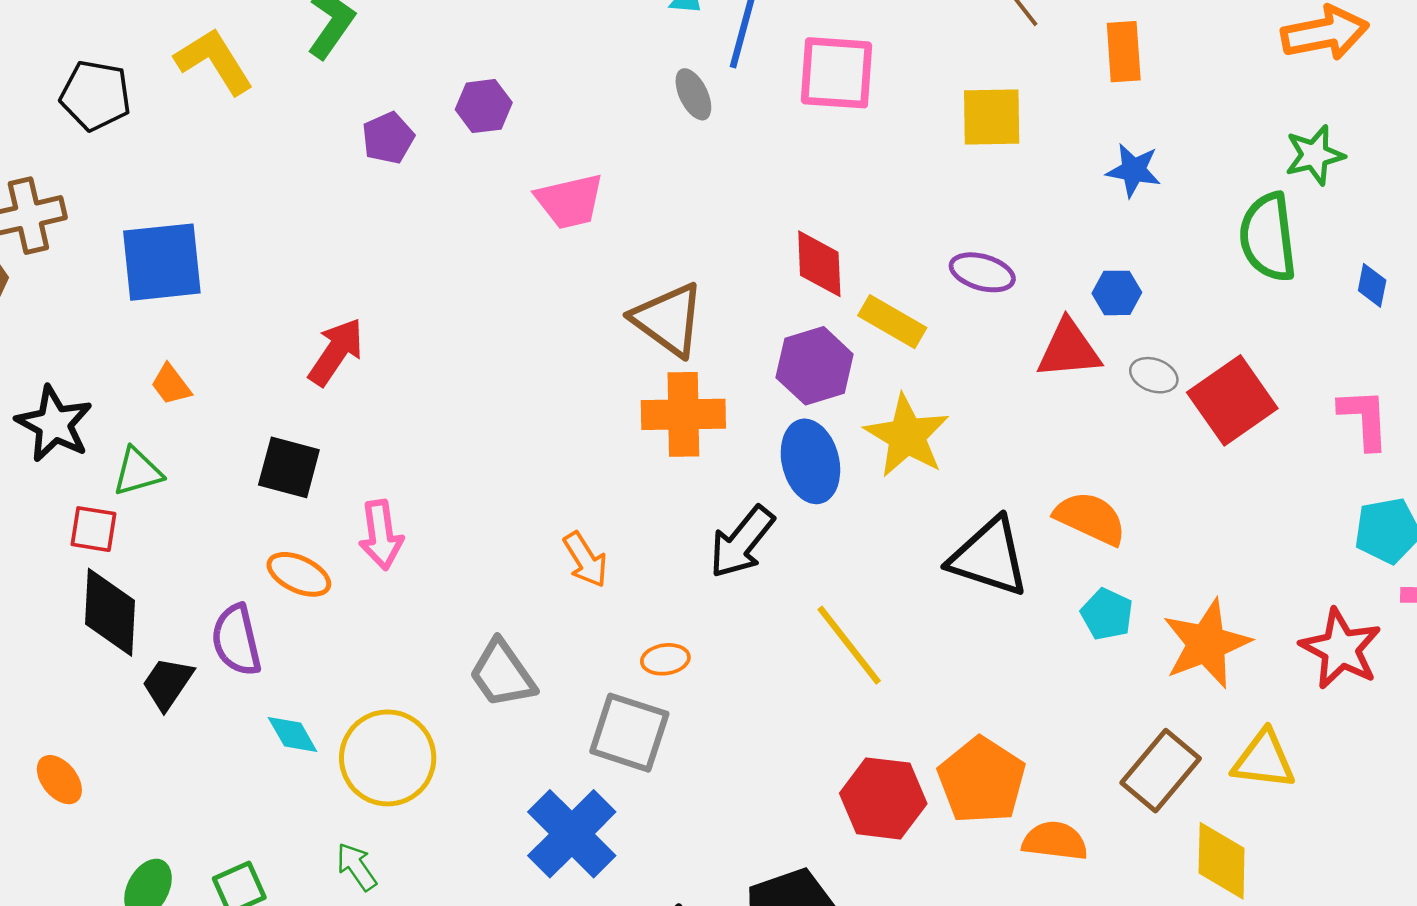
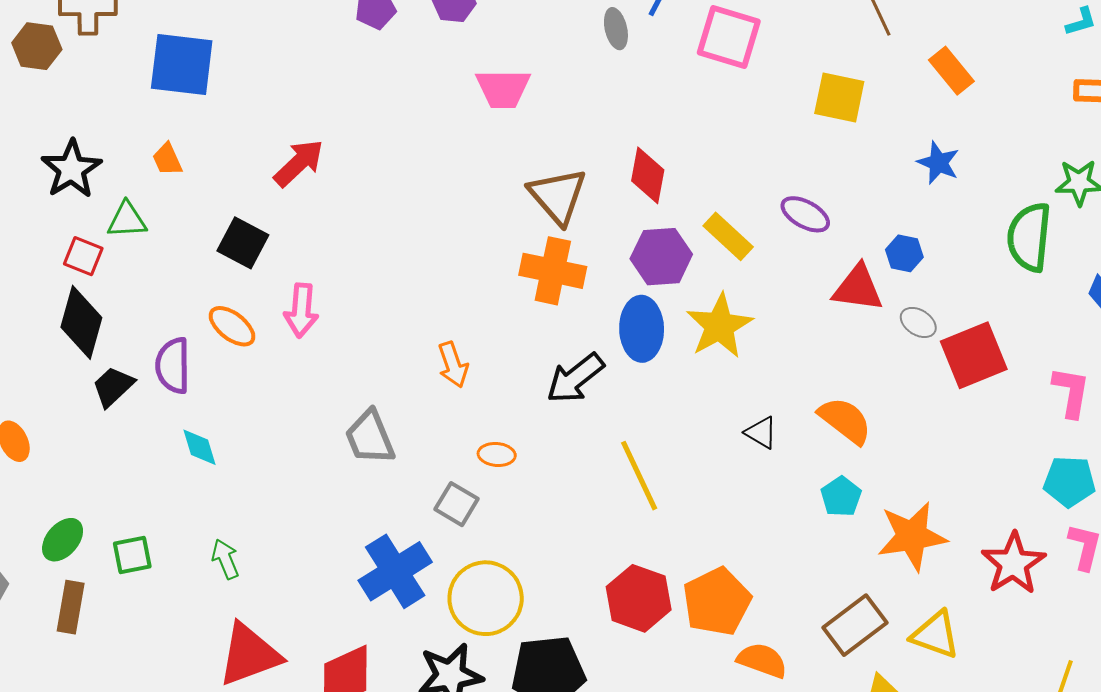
orange rectangle: (1124, 52) -> (951, 71), turned -48
red diamond: (819, 264) -> (648, 175), moved
black triangle: (989, 557) -> (761, 433), size x0.5
gray square: (629, 733) -> (457, 504), size x0.7
yellow circle: (388, 758) -> (486, 598), moved

